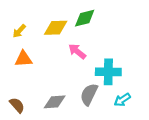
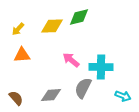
pink arrow: (77, 51) -> (71, 60), moved
cyan arrow: (122, 100) -> (123, 96), moved, turned -126

